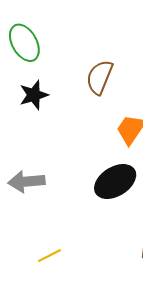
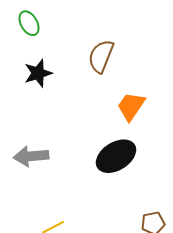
green ellipse: (24, 43) -> (29, 23), size x0.7

